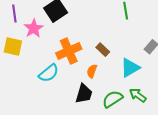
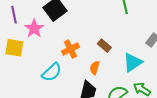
orange cross: (69, 51) -> (70, 49), size x0.7

